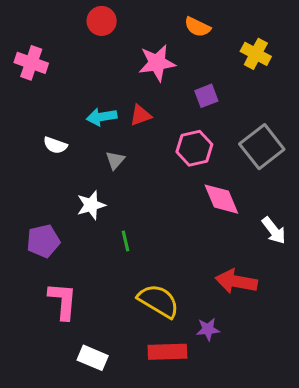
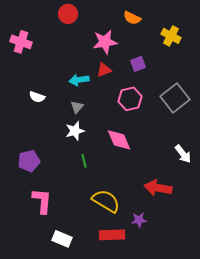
red triangle: (141, 115) -> (104, 70), moved
cyan arrow: (102, 117) -> (79, 80), moved
pink diamond: (221, 199) -> (119, 140), moved
white star: (91, 205) -> (75, 131), moved

